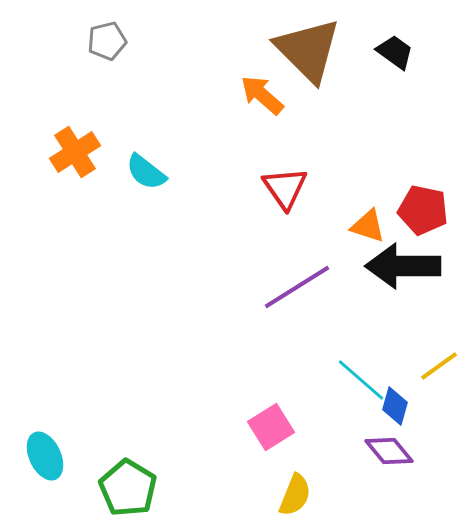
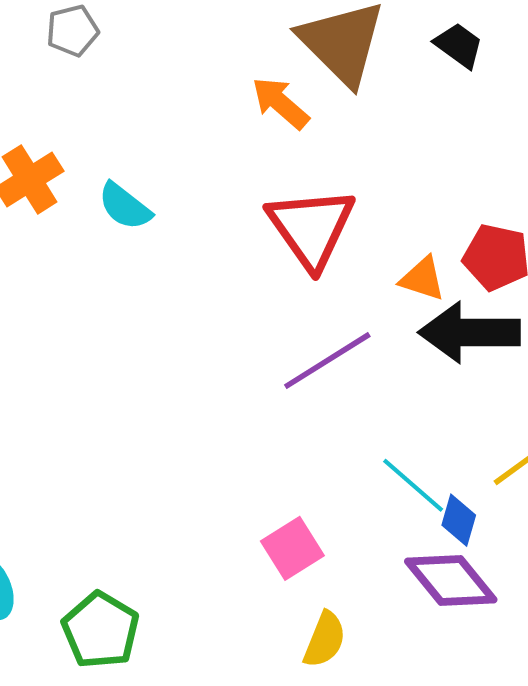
red triangle: (285, 188) -> (311, 228), size x1.5
purple diamond: (389, 451) -> (451, 581), size x1.4

